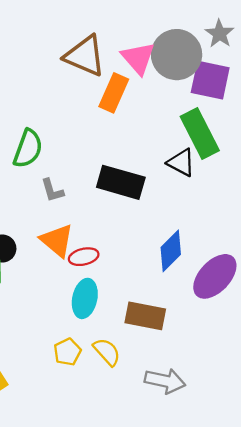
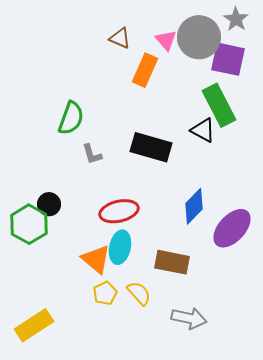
brown triangle: (85, 56) -> (120, 38), size x0.6
pink triangle: (138, 58) -> (166, 40), size x0.7
orange triangle: (57, 240) -> (96, 259), moved
red ellipse: (84, 257) -> (119, 211), size x1.5

